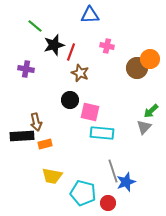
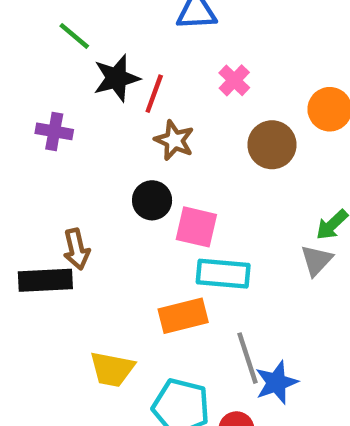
pink cross: (107, 46) -> (234, 80), turned 32
brown circle: (137, 68) -> (272, 145), moved
orange rectangle: (45, 144) -> (183, 316), moved, size x1.5

